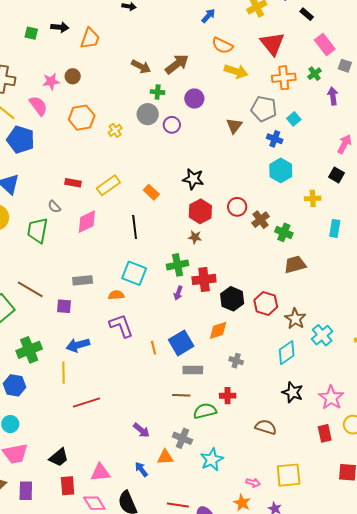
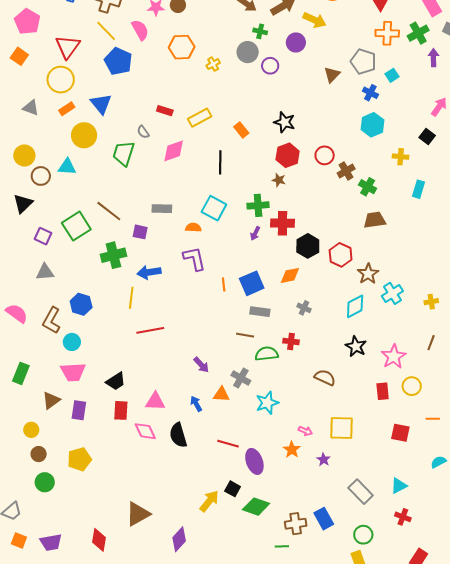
yellow arrow: (236, 71) -> (315, 20), moved
green cross: (315, 74) -> (418, 33), size x1.5
green cross: (29, 350) -> (113, 255), moved

